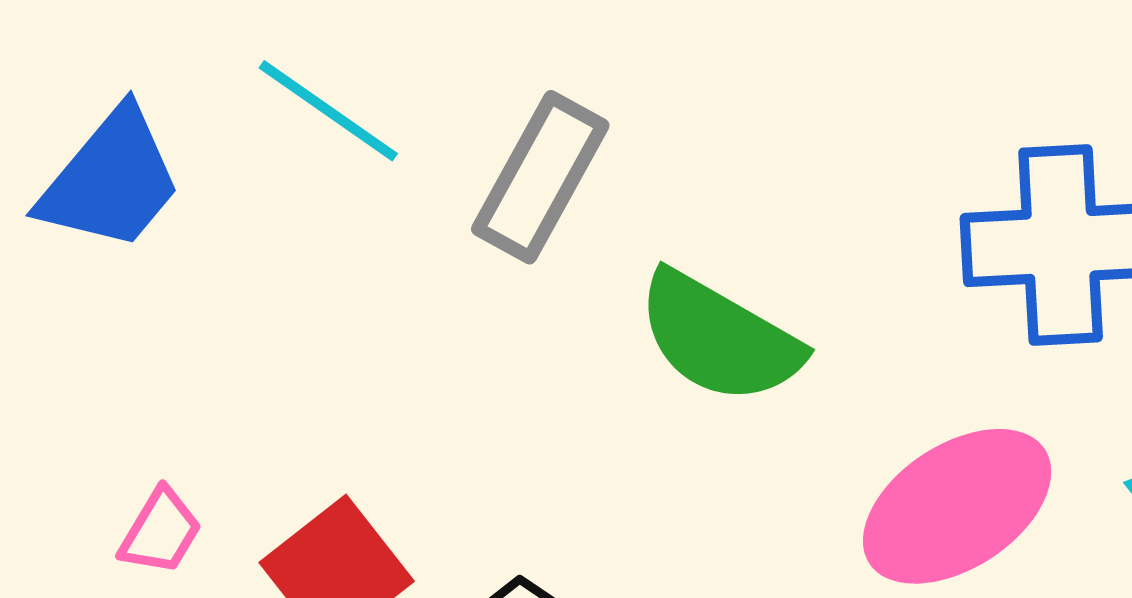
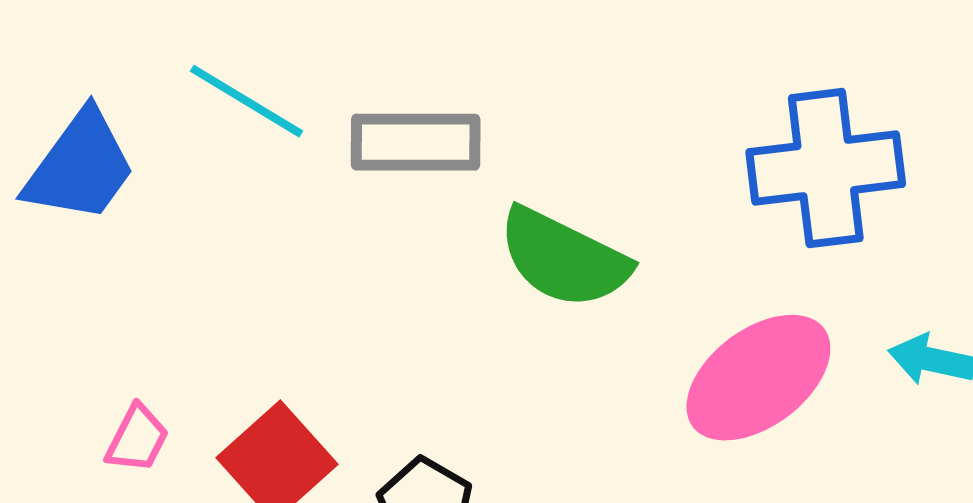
gray rectangle: (540, 177) -> (416, 142), turned 65

